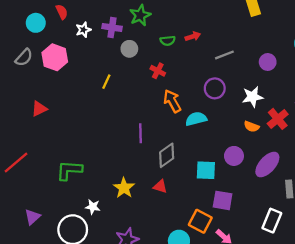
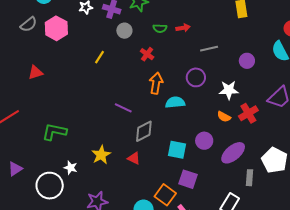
orange arrow: (172, 101) -> (156, 83), turned 30
purple line: (140, 133) -> (123, 108), turned -72

